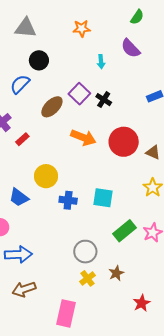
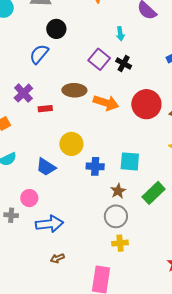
cyan arrow: (101, 62) -> (120, 34), moved
brown ellipse: (52, 107) -> (74, 90), moved, turned 50
red rectangle: (22, 139) -> (45, 109), turned 40
brown star: (116, 273) -> (118, 191), moved
yellow cross: (88, 278) -> (120, 243), turned 35
brown arrow: (24, 289) -> (57, 258), size x0.6

